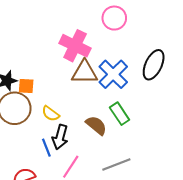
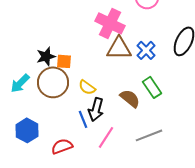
blue cross: (113, 74) -> (146, 50), size x0.7

